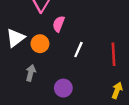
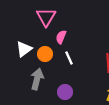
white line: (78, 50) -> (69, 58), moved, turned -48
gray arrow: (31, 73) -> (37, 79), size x1.5

